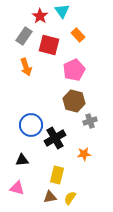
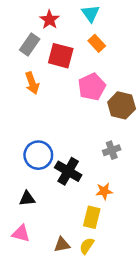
cyan triangle: (62, 11) -> (91, 13), moved
brown hexagon: (74, 101) -> (122, 105), moved
black cross: (55, 138) -> (68, 171), turned -30
yellow rectangle: (57, 175) -> (92, 217), moved

